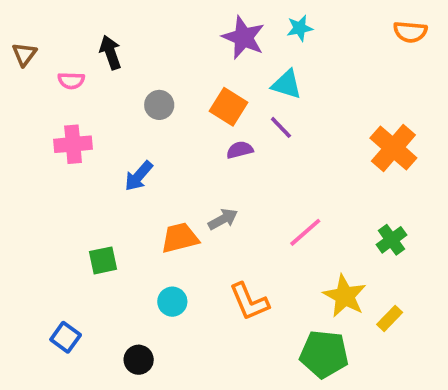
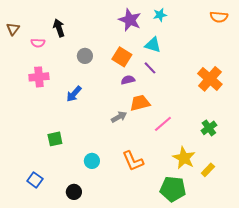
orange trapezoid: (180, 238) -> (140, 103), moved

